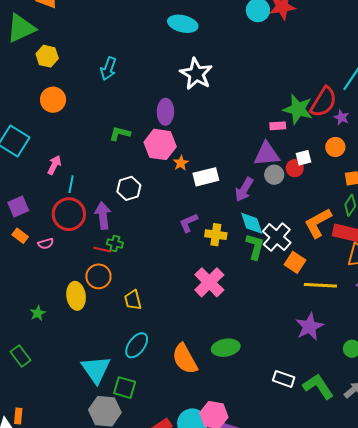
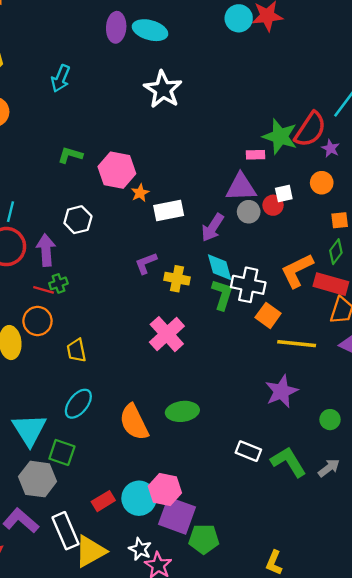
purple ellipse: (165, 112) -> (116, 27), moved
white cross: (277, 237) -> (248, 285), turned -32
green cross: (115, 243) -> (58, 283), turned -35

